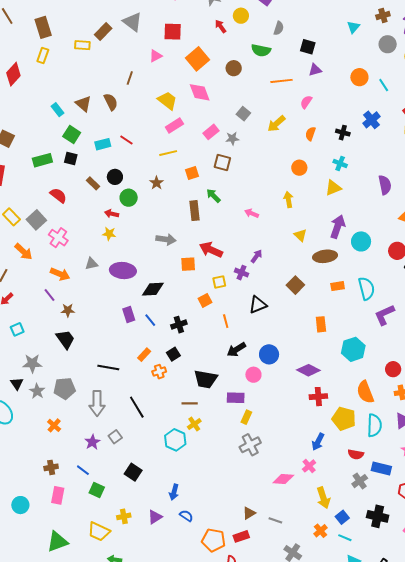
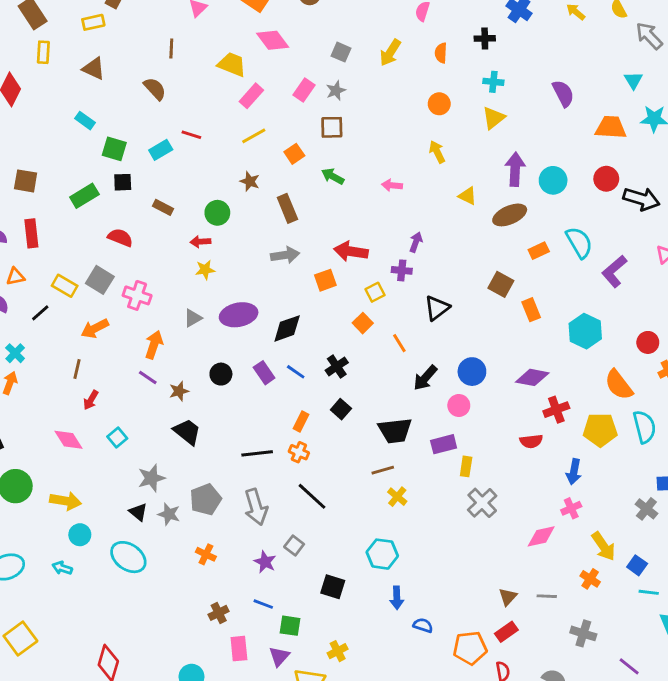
brown triangle: (83, 104) -> (94, 68), moved
black circle: (115, 177) -> (221, 374), moved
brown rectangle: (195, 211) -> (287, 208), moved
orange arrow: (23, 252) -> (95, 328), turned 126
orange arrow: (60, 274) -> (154, 345), turned -78
brown square: (295, 285) -> (501, 284), moved
orange cross: (159, 372) -> (299, 452), moved, turned -32
cyan hexagon: (175, 440) -> (382, 554), moved
red semicircle: (356, 454) -> (531, 441), moved
pink cross: (309, 466) -> (571, 508), turned 32
purple triangle: (155, 517) -> (279, 656), moved
orange cross: (320, 531) -> (590, 579), moved

